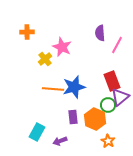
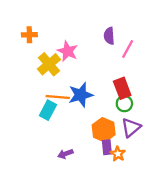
yellow cross: (45, 59) -> (49, 64), size x1.5
purple triangle: (120, 97) -> (131, 128), moved
green circle: (108, 105) -> (124, 104), moved
purple rectangle: (73, 117) -> (107, 147), moved
cyan rectangle: (37, 132) -> (48, 110), moved

